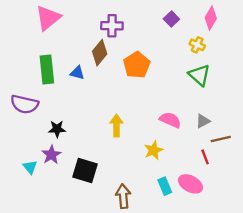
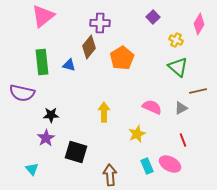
pink diamond: (211, 18) -> (199, 24), moved
brown line: (221, 139) -> (198, 91), moved
cyan triangle: (30, 167) -> (32, 169), moved

